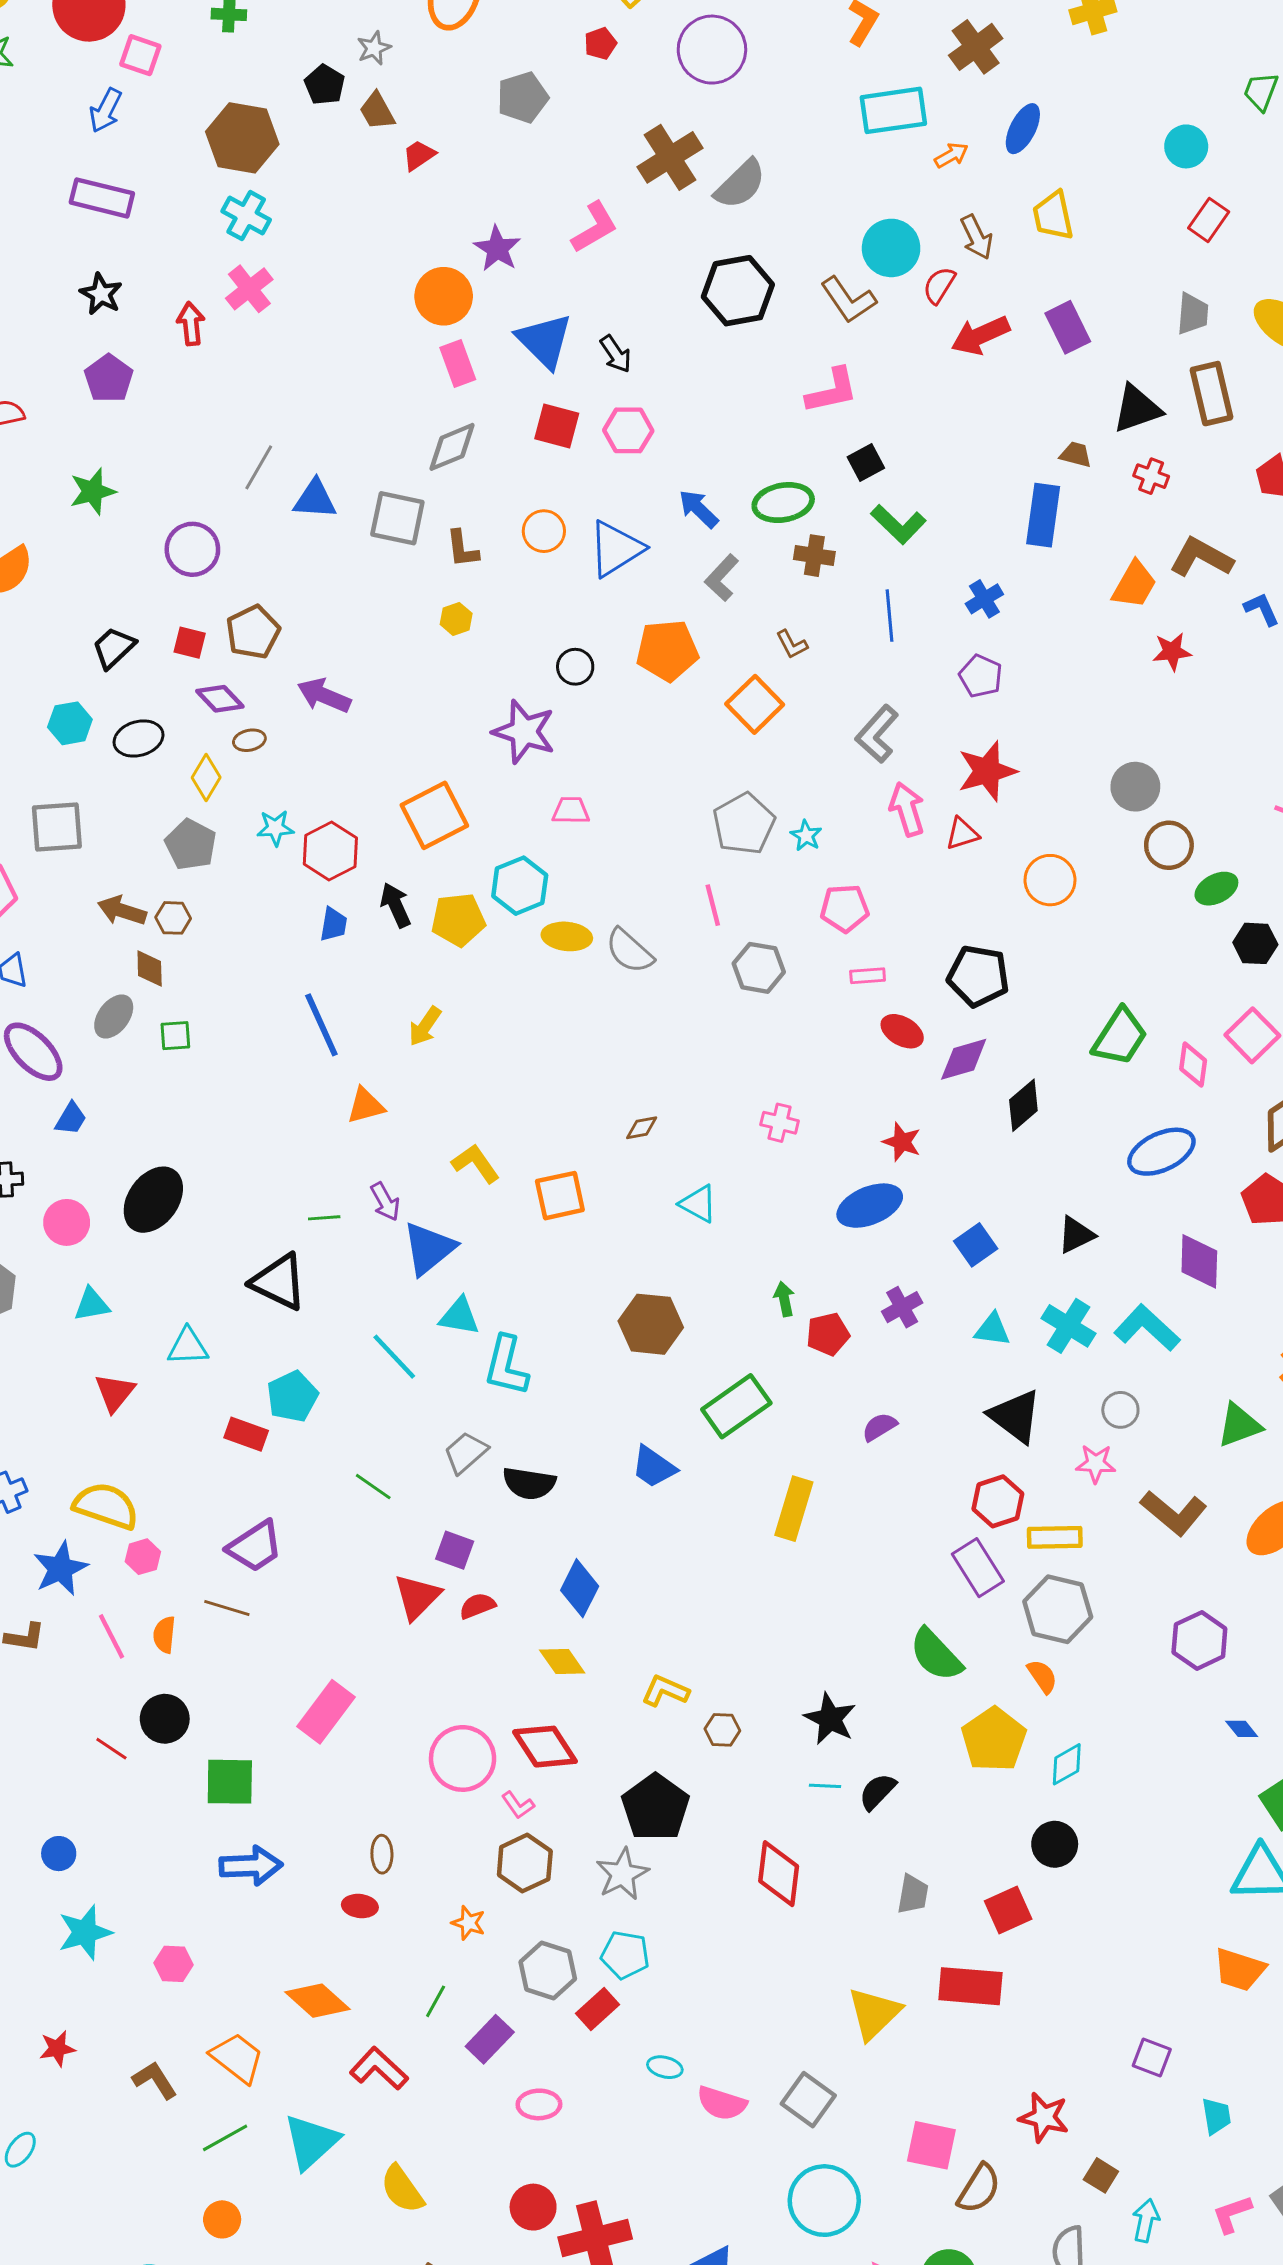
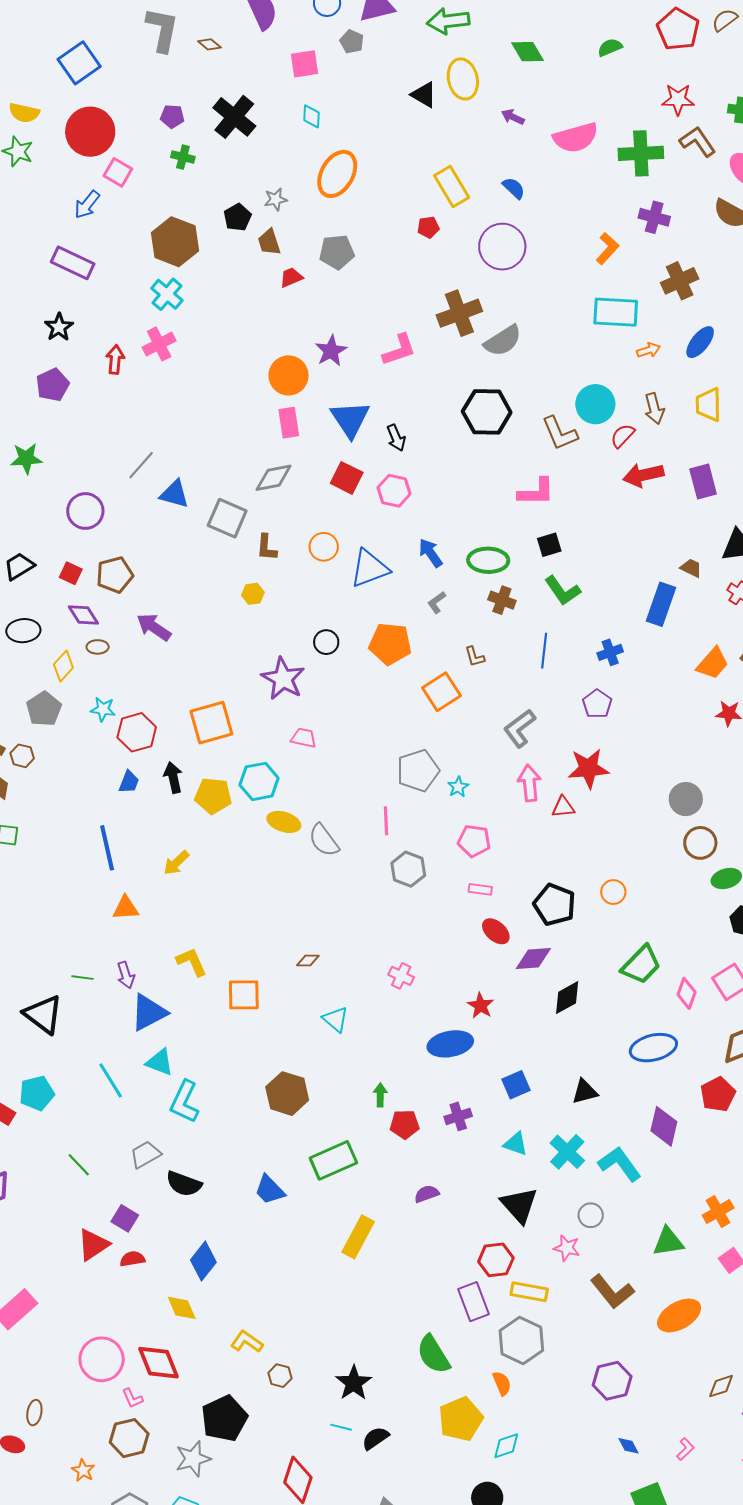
gray pentagon: (523, 97) -> (337, 252), moved
gray L-shape: (722, 578) -> (437, 602), size x0.7
orange circle: (1050, 880) -> (613, 892), moved, size x0.7

